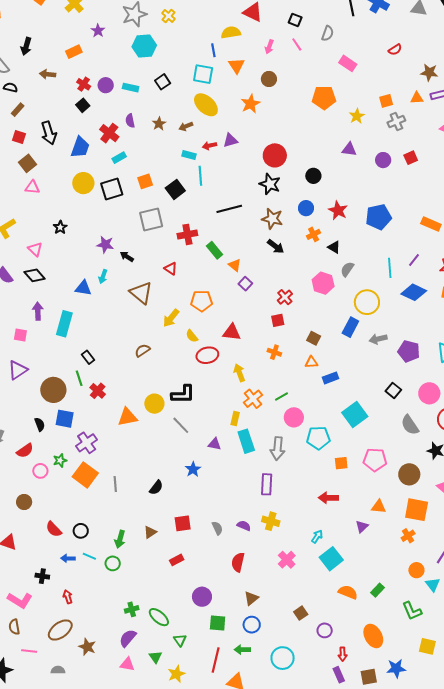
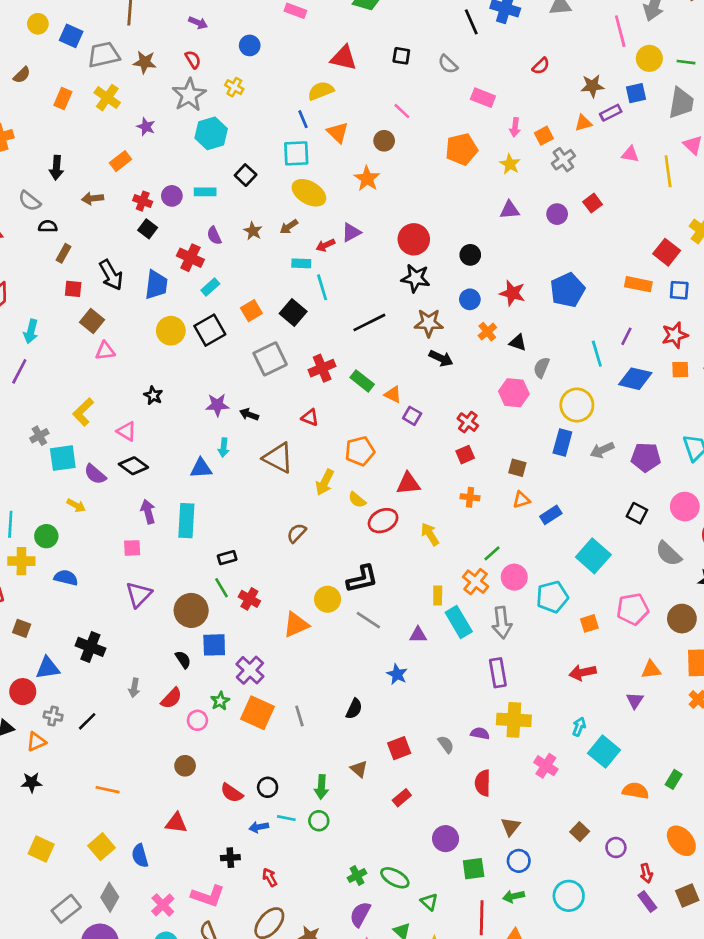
gray semicircle: (328, 33) -> (448, 64), turned 126
pink line: (297, 44) -> (402, 111), moved
pink arrow: (269, 47) -> (515, 127), moved
black rectangle: (88, 357) -> (227, 558), turned -56
orange cross: (253, 399) -> (476, 582), moved
yellow cross: (271, 521) -> (514, 720), size x1.4
brown triangle: (150, 532) -> (359, 769), turned -32

